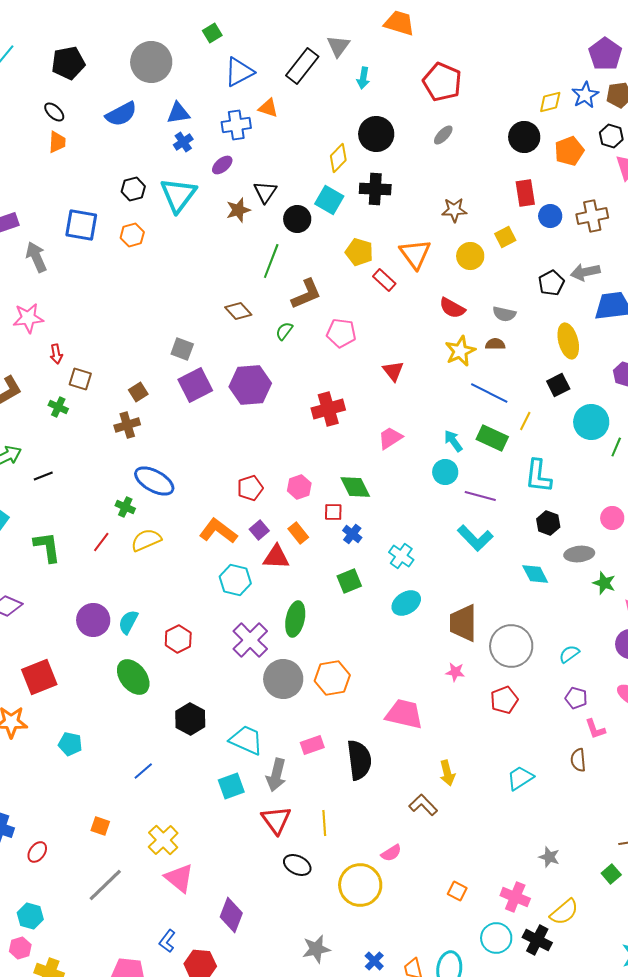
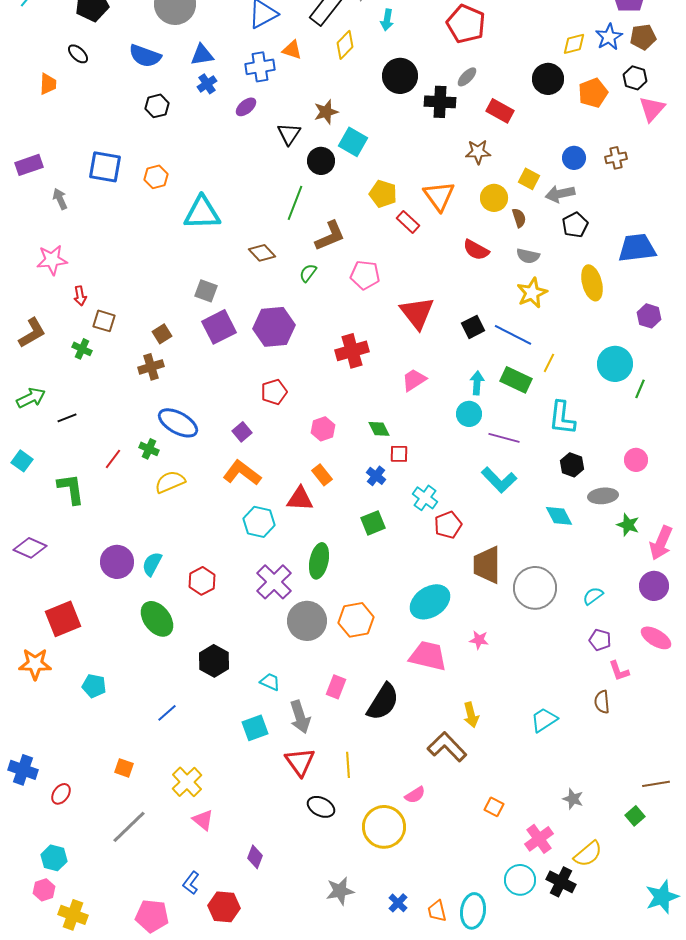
blue semicircle: (121, 114) -> (145, 56), turned 48
orange trapezoid: (57, 142) -> (48, 84), moved
yellow diamond: (338, 158) -> (345, 45), moved
black hexagon: (133, 189) -> (157, 106), moved
black cross: (375, 189) -> (440, 102), moved
red rectangle: (525, 193) -> (500, 111), moved, turned -52
cyan triangle: (178, 195) -> (202, 213), moved, turned 51
brown star: (238, 210) -> (326, 112), moved
brown cross: (592, 216) -> (616, 158), size x0.7
yellow square: (505, 237) -> (529, 179), turned -35
gray arrow: (36, 257) -> (60, 199), size x0.7
gray arrow: (585, 272) -> (560, 194), moved
brown semicircle: (495, 344) -> (519, 218), moved, turned 72
yellow star: (460, 351) -> (532, 293), moved
red triangle: (393, 371) -> (417, 313), size x1.6
black square: (558, 385) -> (473, 327), moved
cyan arrow: (453, 441) -> (477, 383), turned 40
green diamond: (355, 487) -> (379, 429), size x0.7
red pentagon: (250, 488) -> (274, 392), moved
red square: (333, 512) -> (399, 454), moved
purple square: (259, 530) -> (242, 432), moved
red line: (101, 542) -> (113, 459), moved
cyan ellipse: (406, 603) -> (430, 602), moved, size x1.4
pink star: (455, 672) -> (479, 640), moved
red pentagon: (504, 700) -> (448, 525), moved
cyan trapezoid: (246, 740) -> (270, 682), size x0.6
pink rectangle: (312, 745) -> (336, 687), turned -50
black semicircle: (359, 760) -> (383, 702), turned 39
gray arrow: (276, 775) -> (300, 717), turned -32
brown L-shape: (423, 805) -> (447, 747), size x1.4
pink triangle: (179, 878) -> (203, 820), size x0.7
orange square: (457, 891) -> (494, 807), moved
pink cross: (515, 897) -> (539, 839), turned 32
purple diamond: (231, 915) -> (255, 857), size x0.7

